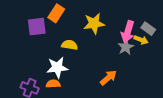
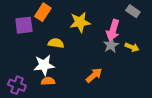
gray rectangle: (148, 29) -> (133, 11), moved
yellow arrow: (141, 40) -> (132, 47), moved
orange semicircle: (53, 84) -> (48, 81), moved

